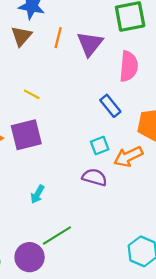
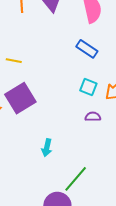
cyan square: (100, 145) -> (88, 87), turned -30
purple semicircle: (95, 177) -> (93, 117), size x0.7

